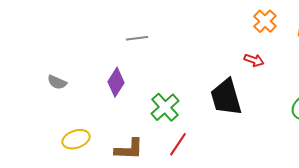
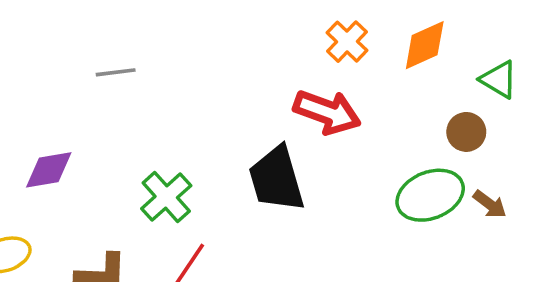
red arrow: (254, 60) -> (327, 112), size x1.8
purple diamond: (116, 82) -> (49, 170), moved, turned 48

